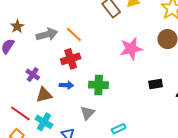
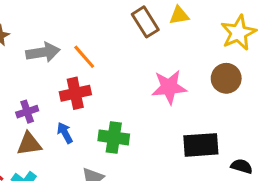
purple cross: (33, 75) -> (27, 112), moved, turned 32
black rectangle: (156, 84) -> (201, 145), size x1.6
blue arrow: (66, 85) -> (65, 133), turned -128

